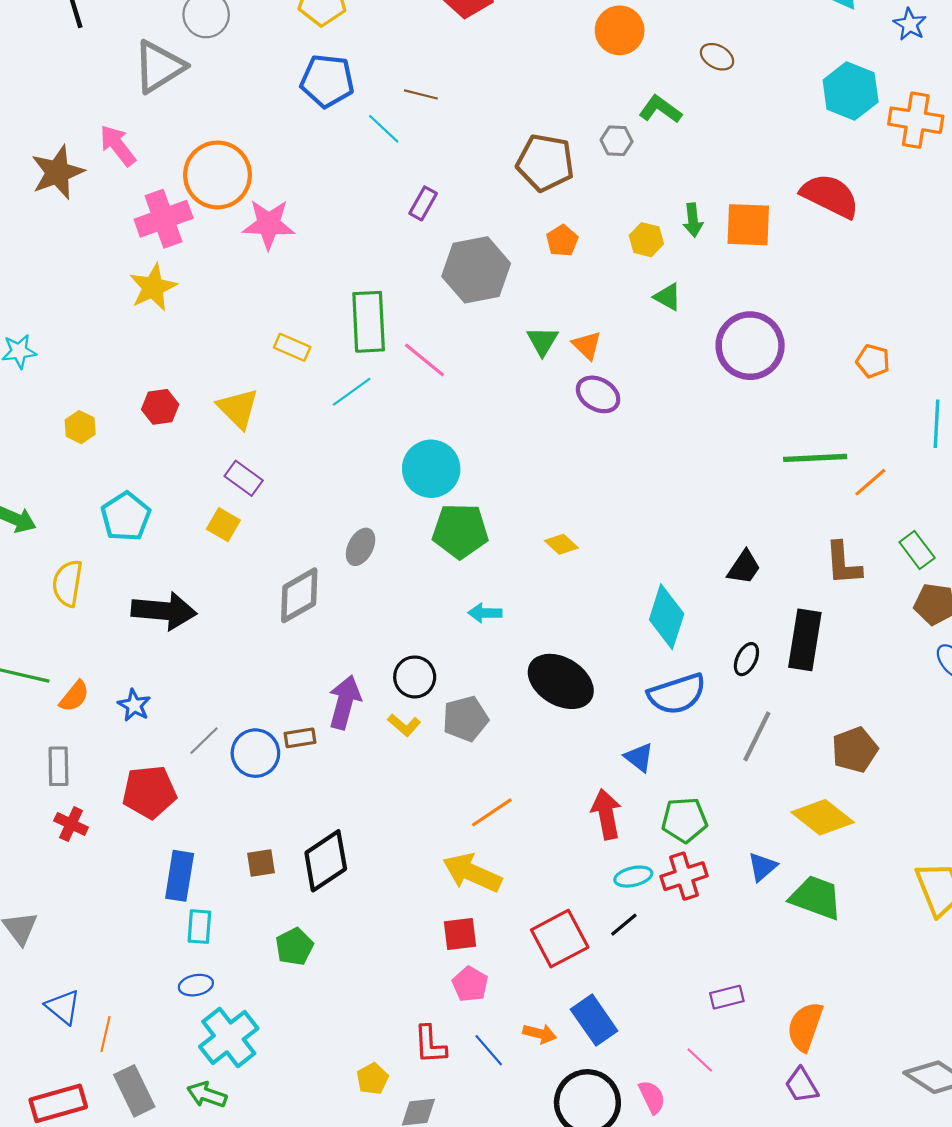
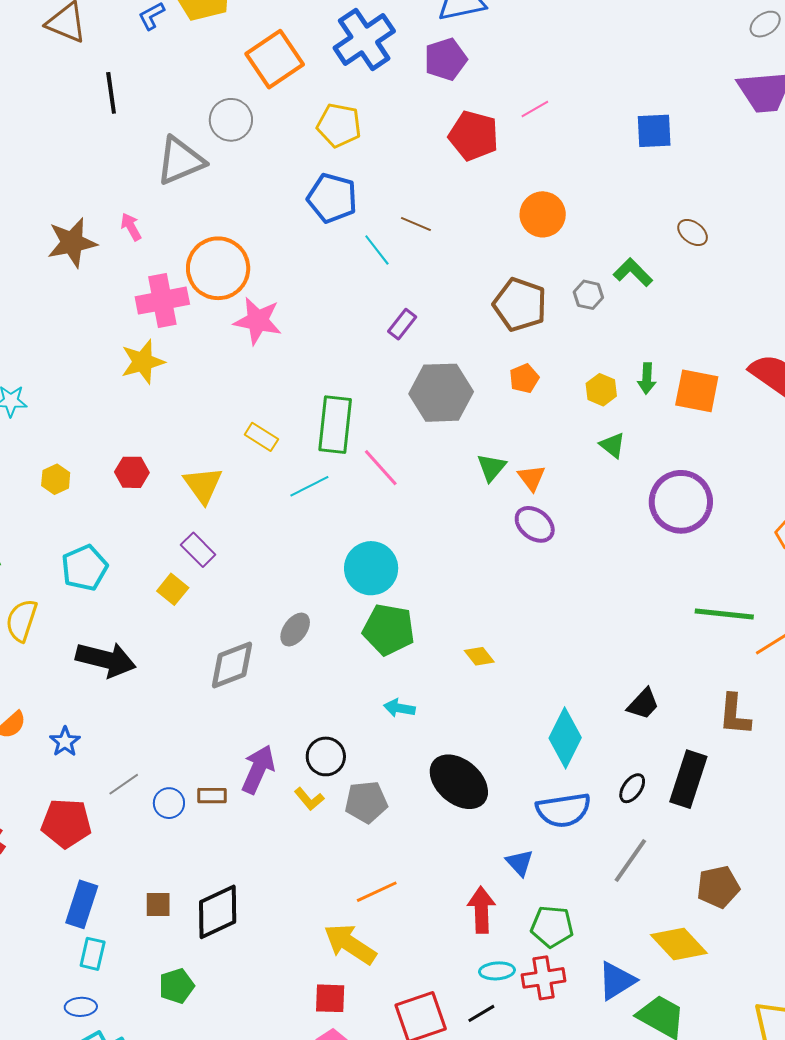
orange circle: (620, 30) -> (543, 214), moved
pink arrow: (118, 145) -> (131, 227), size x0.7
blue circle: (255, 753) -> (169, 803), size x0.7
blue triangle: (762, 867) -> (617, 981), size x1.4

